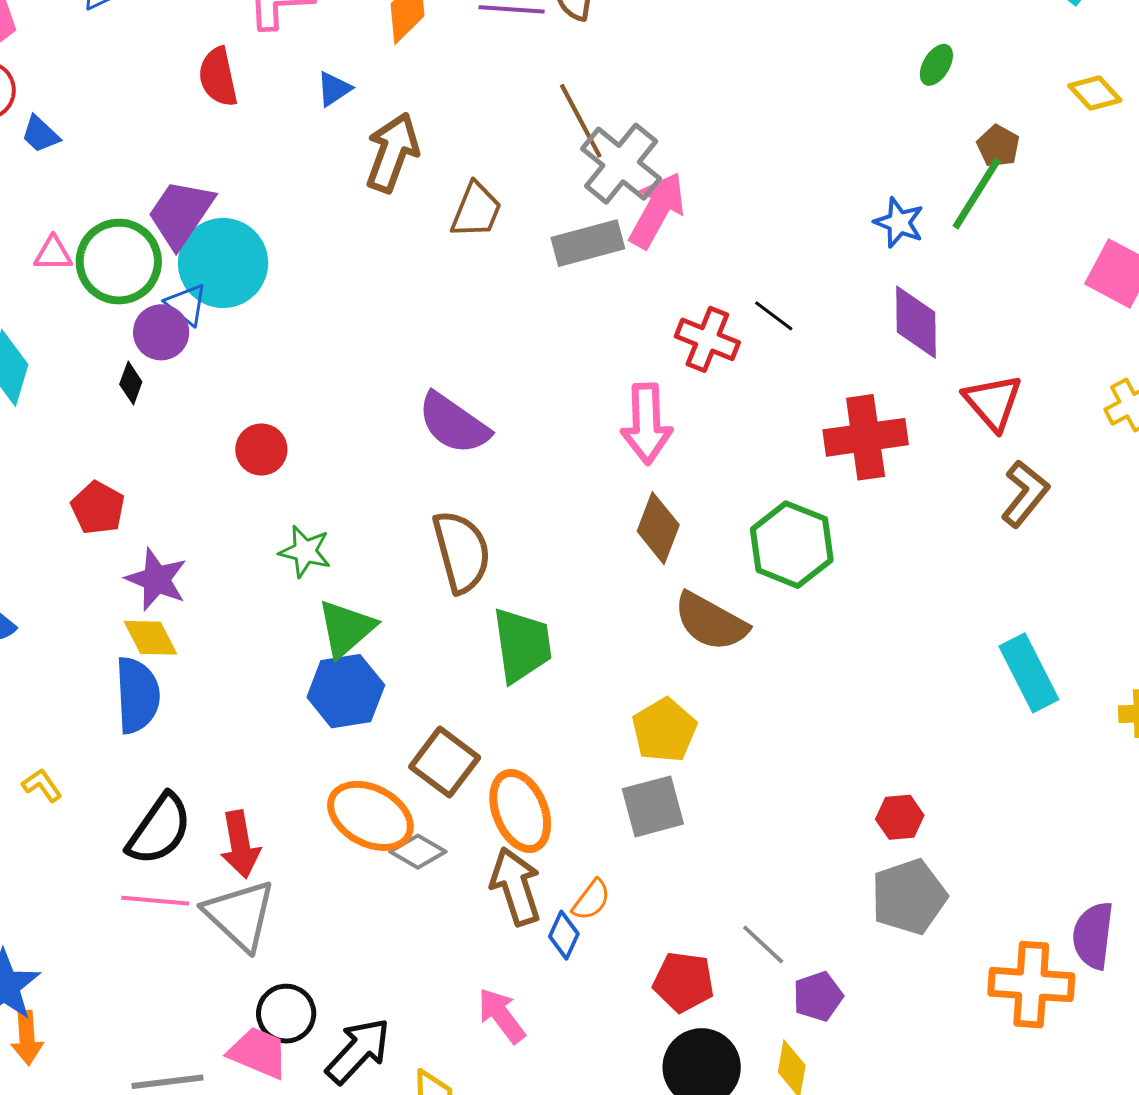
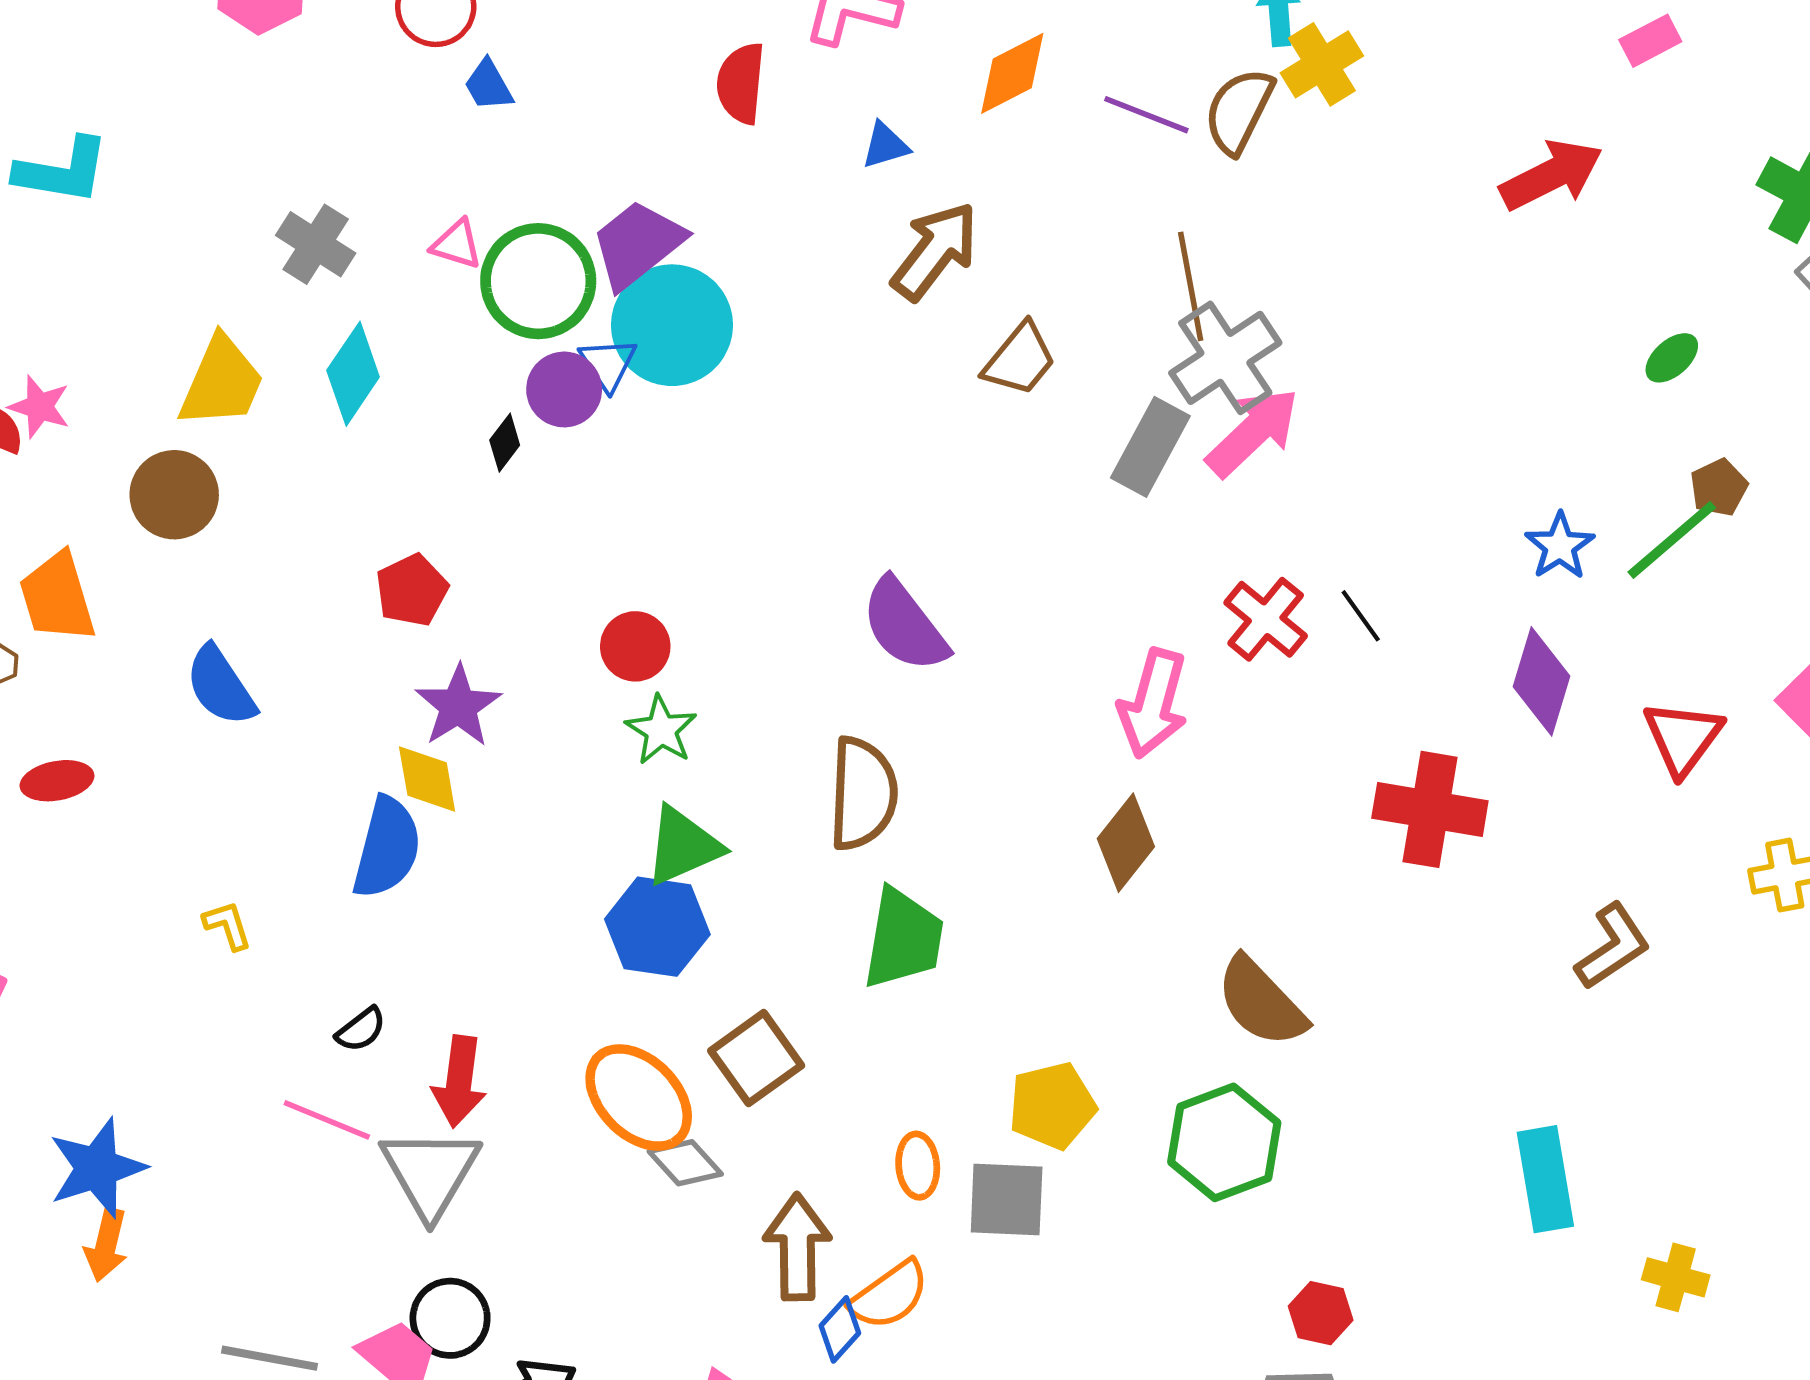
gray rectangle: (588, 243) -> (1150, 447), turned -64
red triangle: (993, 402) -> (1683, 738), moved
red circle: (261, 449) -> (635, 646), moved
green hexagon: (792, 545) -> (1224, 1142), moved
brown semicircle: (711, 622) -> (1261, 1002), moved
orange ellipse: (520, 811) -> (918, 1166), moved, size x0.6
black semicircle: (159, 829) -> (361, 1030), size x0.5
orange semicircle: (591, 900) -> (889, 1295), size x1.4

